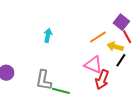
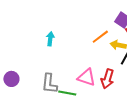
pink triangle: (93, 65) -> (87, 77), moved

